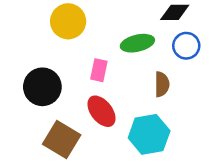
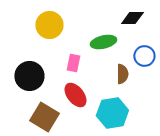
blue circle: (186, 46) -> (144, 56), moved

